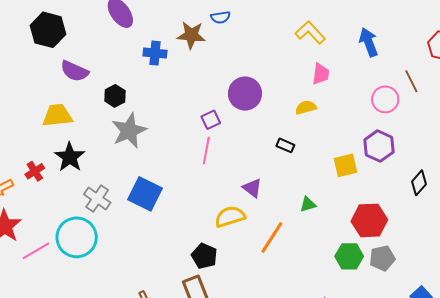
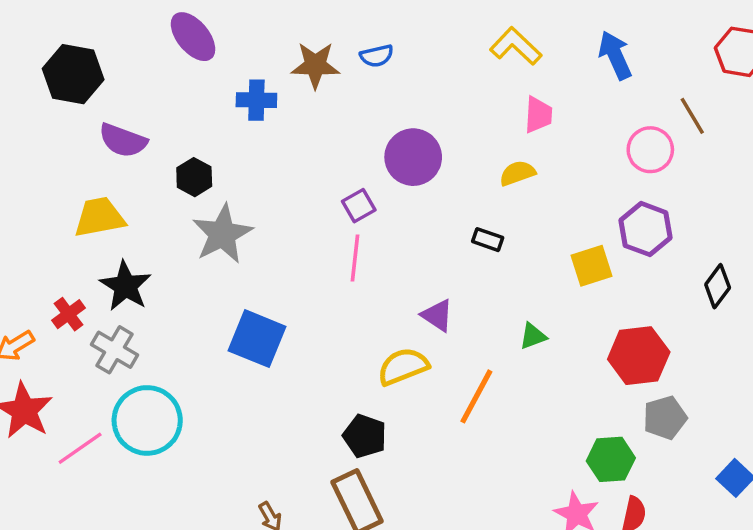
blue semicircle: (220, 17) -> (377, 56), moved
gray cross: (97, 198) -> (114, 350), moved
green hexagon: (349, 256) -> (611, 459), moved

